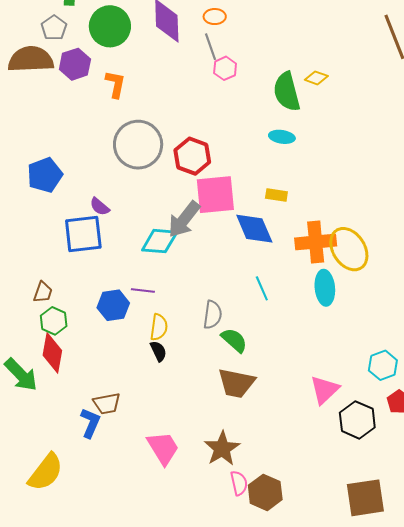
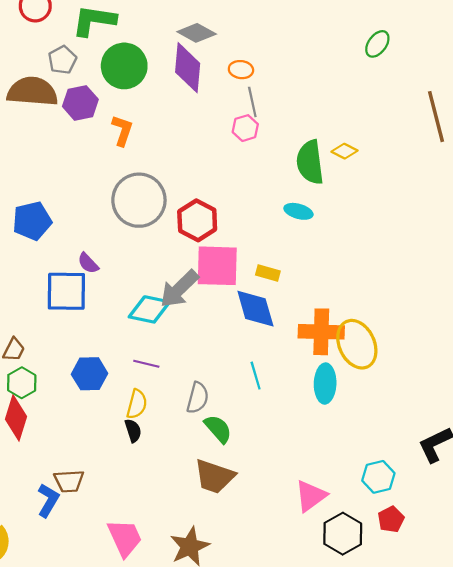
gray line: (210, 47) -> (252, 102), moved
yellow rectangle: (276, 195) -> (268, 273), moved
purple line: (143, 291) -> (146, 364), moved

